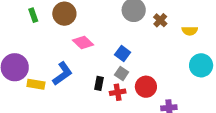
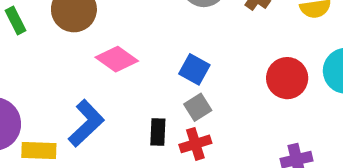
gray square: (122, 73) -> (198, 107), turned 32
red circle: (146, 87) -> (287, 78), moved

